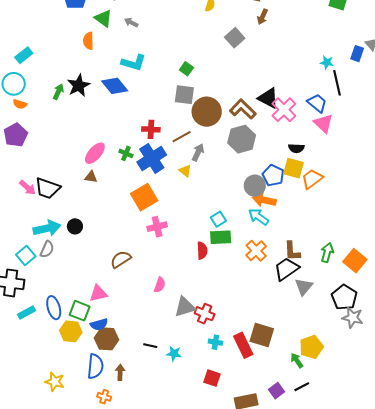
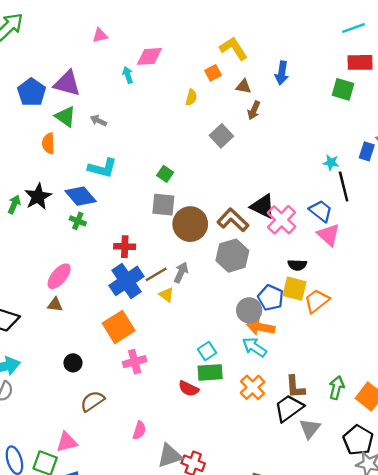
brown line: (182, 137) -> (156, 274), moved
green cross: (126, 153) -> (78, 221), moved
black circle: (75, 226) -> (73, 363), moved
red semicircle: (202, 251) -> (189, 389), turned 120

